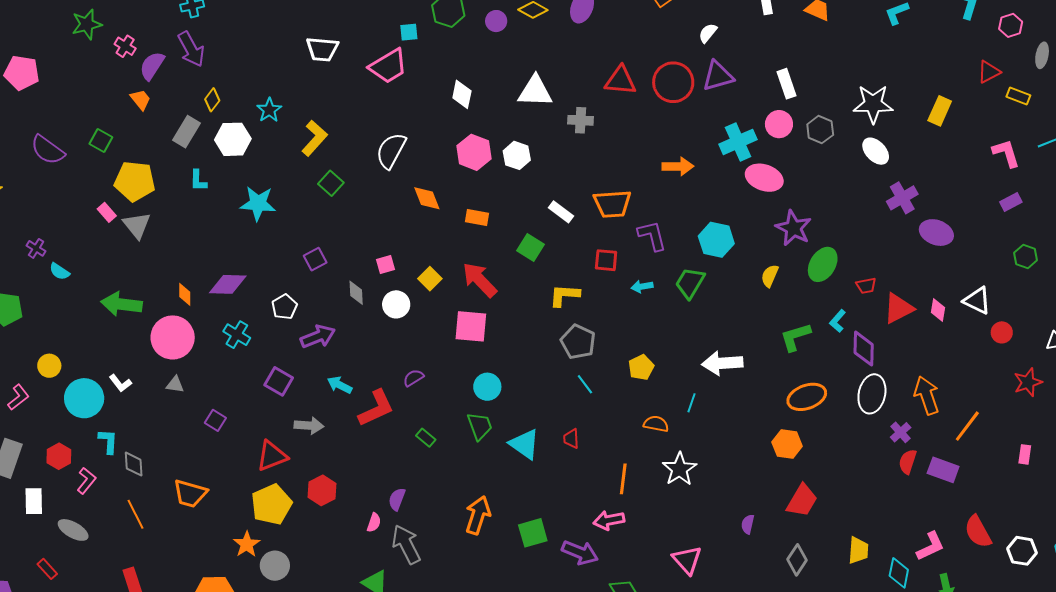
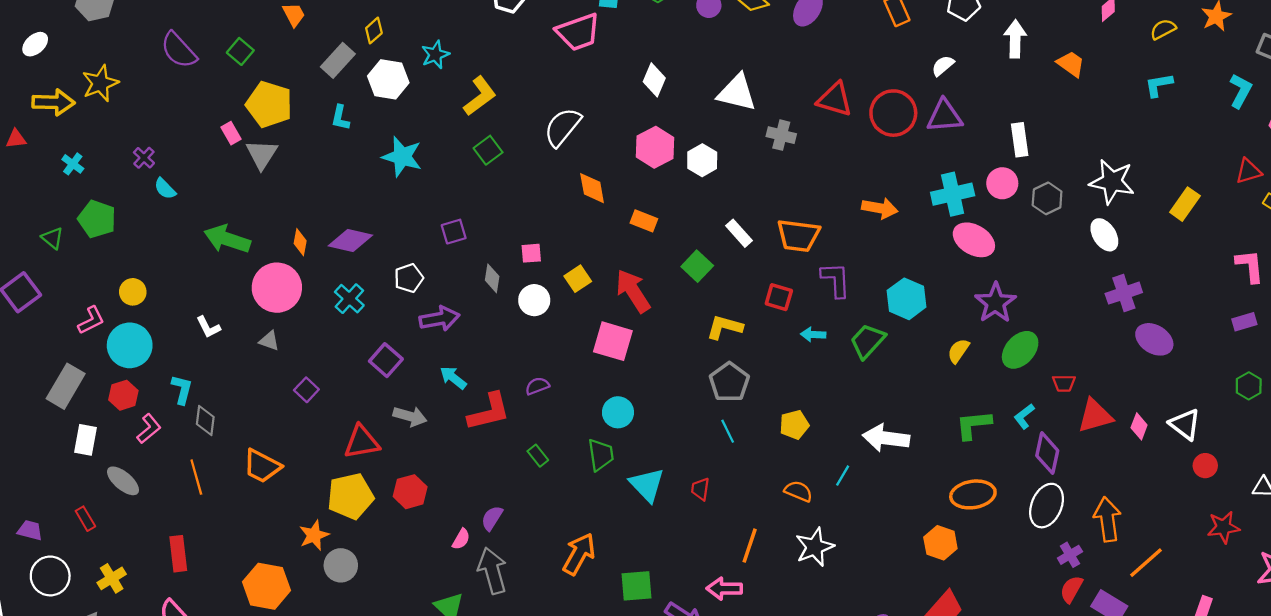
cyan circle: (84, 398) -> (130, 345), moved

